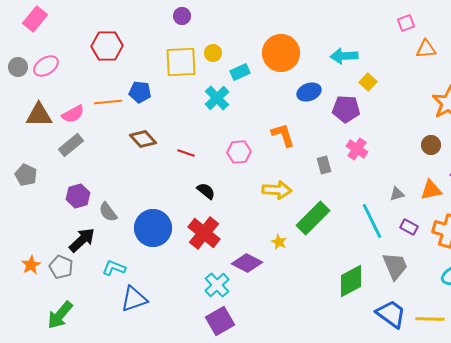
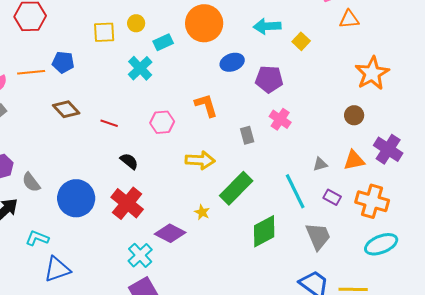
yellow square: (181, 62) -> (104, 32), size x0.7
yellow square: (368, 82) -> (301, 41), moved
green diamond: (351, 281) -> (264, 231), moved

